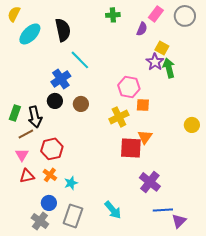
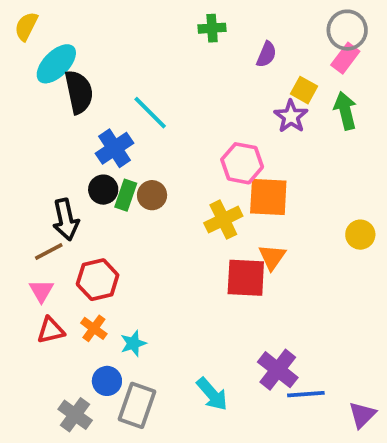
pink rectangle: (156, 14) -> (345, 58), moved
black semicircle: (63, 30) -> (79, 92), moved
green arrow: (169, 68) -> (345, 111), moved
orange square: (143, 105) -> (268, 197), size x1.6
green rectangle: (15, 113) -> (126, 195), moved
purple cross: (150, 182) -> (278, 370), moved
blue circle: (49, 203) -> (107, 381), moved
purple triangle: (179, 221) -> (362, 415), moved

